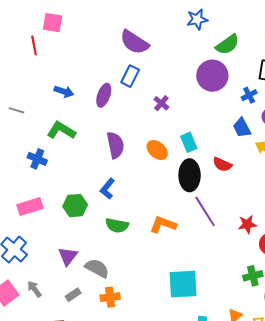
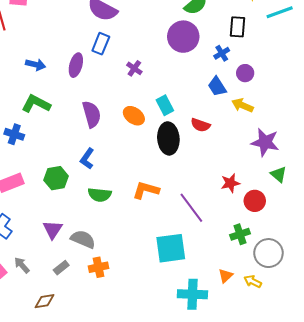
purple line: (205, 211) -> (191, 208), moved

